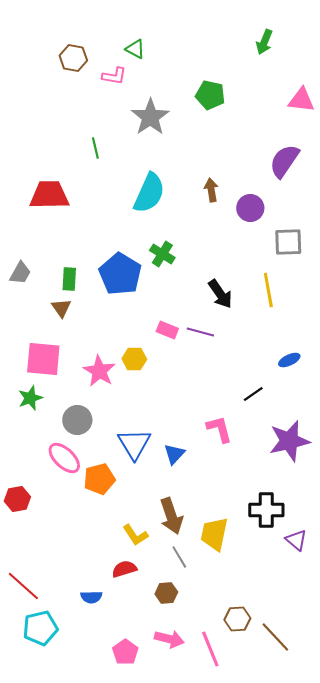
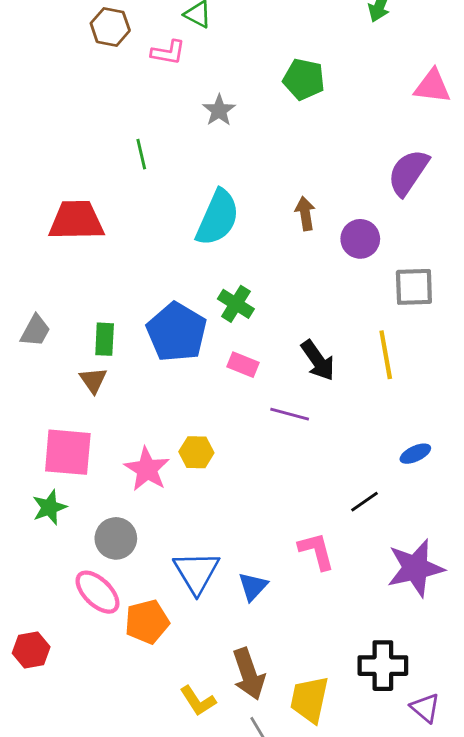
gray star: (150, 117) -> (219, 110), size x0.6
pink rectangle: (167, 330) -> (243, 365), moved

